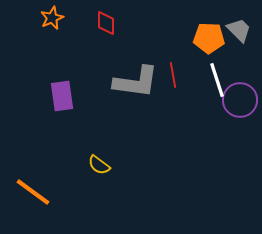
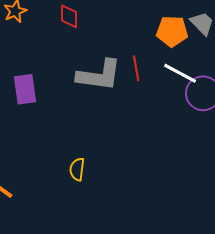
white line: (217, 80) -> (180, 73), turned -44
yellow semicircle: (99, 165) -> (77, 169), moved, turned 60

